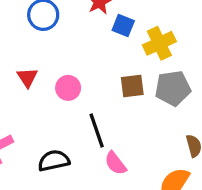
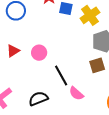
red triangle: (27, 78) -> (13, 51), turned 40
brown square: (132, 86) -> (97, 65), moved

